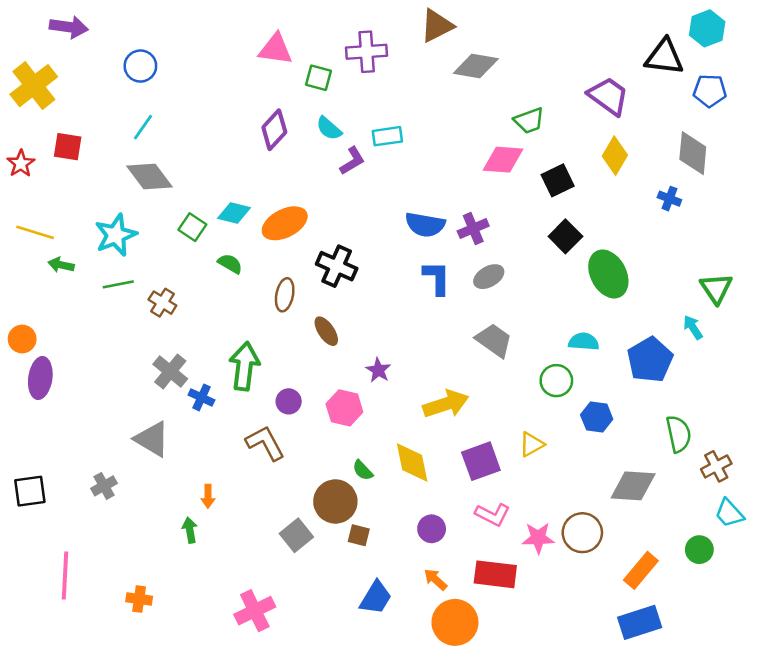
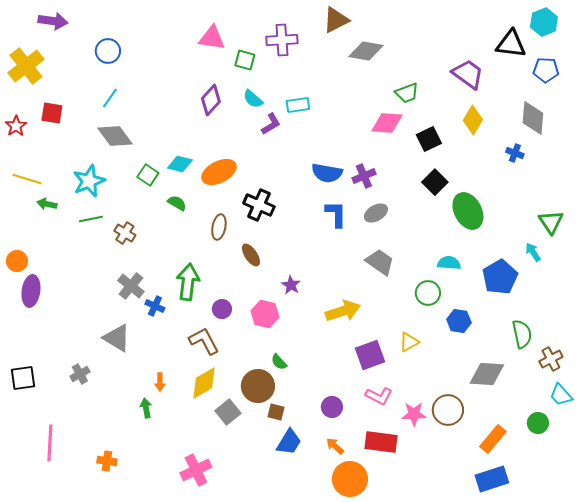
yellow diamond: (412, 462) -> (204, 383), moved, turned 72
blue trapezoid: (376, 598) -> (289, 442), moved

